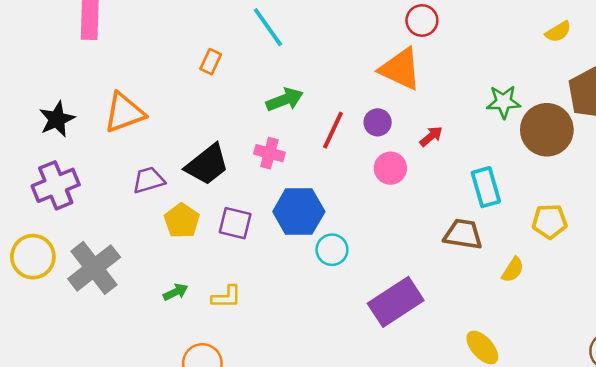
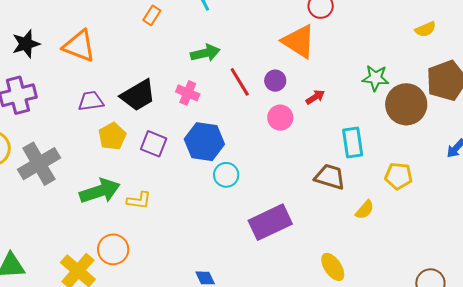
orange triangle: (124, 113) -> (79, 46), turned 33
red line: (333, 130) -> (240, 82), turned -64
green arrow: (176, 292) -> (100, 191), size x2.0

